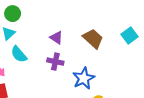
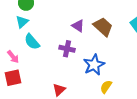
purple triangle: (56, 38) -> (78, 26), moved

